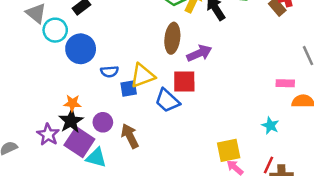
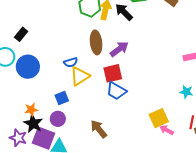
blue semicircle: (109, 72) -> (71, 62), moved
blue square: (129, 88) -> (62, 98), moved
blue trapezoid: (167, 101) -> (116, 91), moved
brown arrow: (130, 136) -> (99, 129), moved

